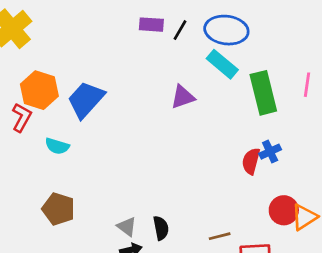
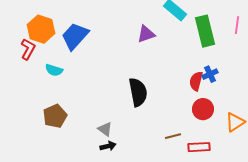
brown pentagon: (58, 209) -> (55, 116), turned 30
red circle: (284, 210) -> (203, 109), moved
black semicircle: (161, 228) -> (138, 92), moved, size x1.6

